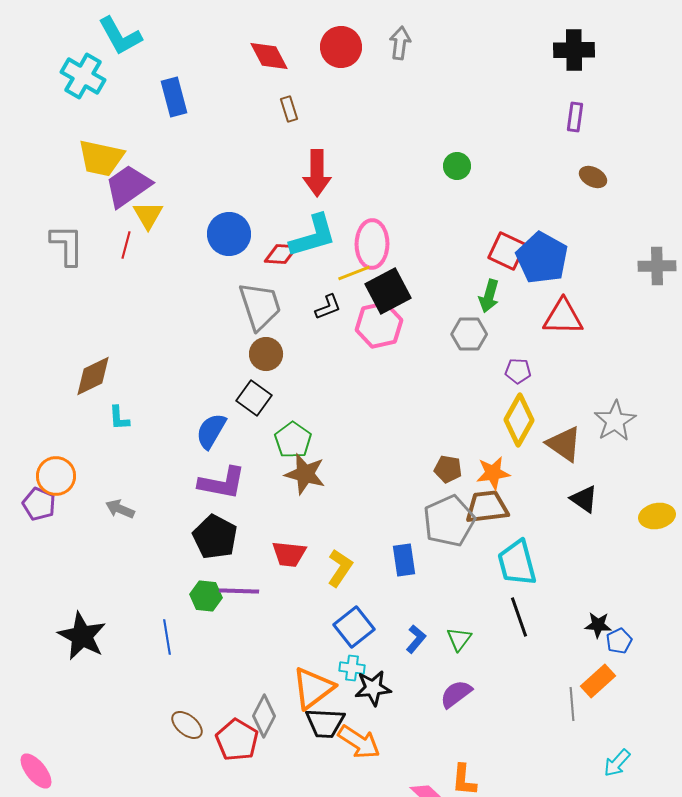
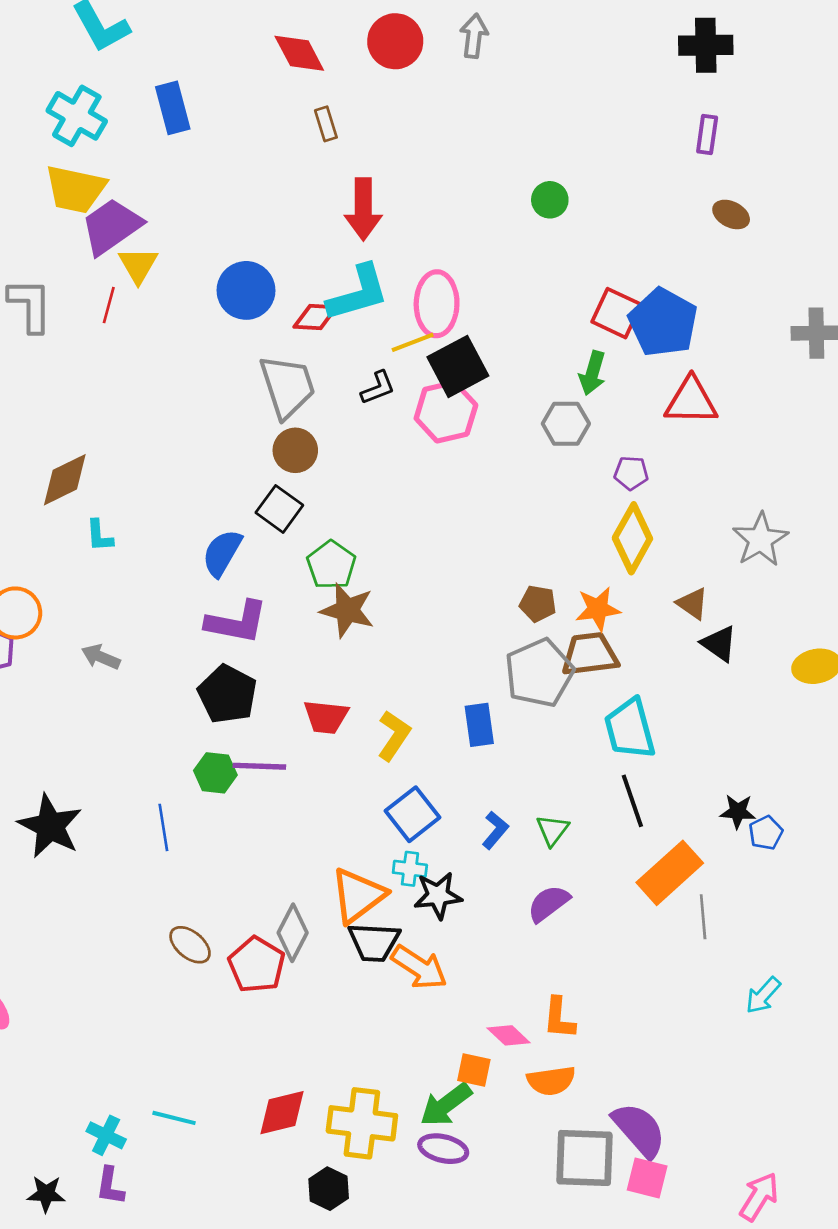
cyan cross: (83, 76) -> (77, 116), moved
brown triangle: (564, 444) -> (692, 604), moved, size x0.7
orange rectangle: (598, 681) -> (670, 873), moved, size x1.4

